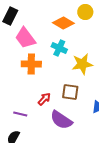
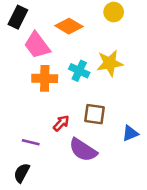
orange diamond: (63, 23) -> (69, 26), moved
cyan cross: (59, 48) -> (79, 71), moved
yellow star: (82, 64) -> (110, 63), moved

